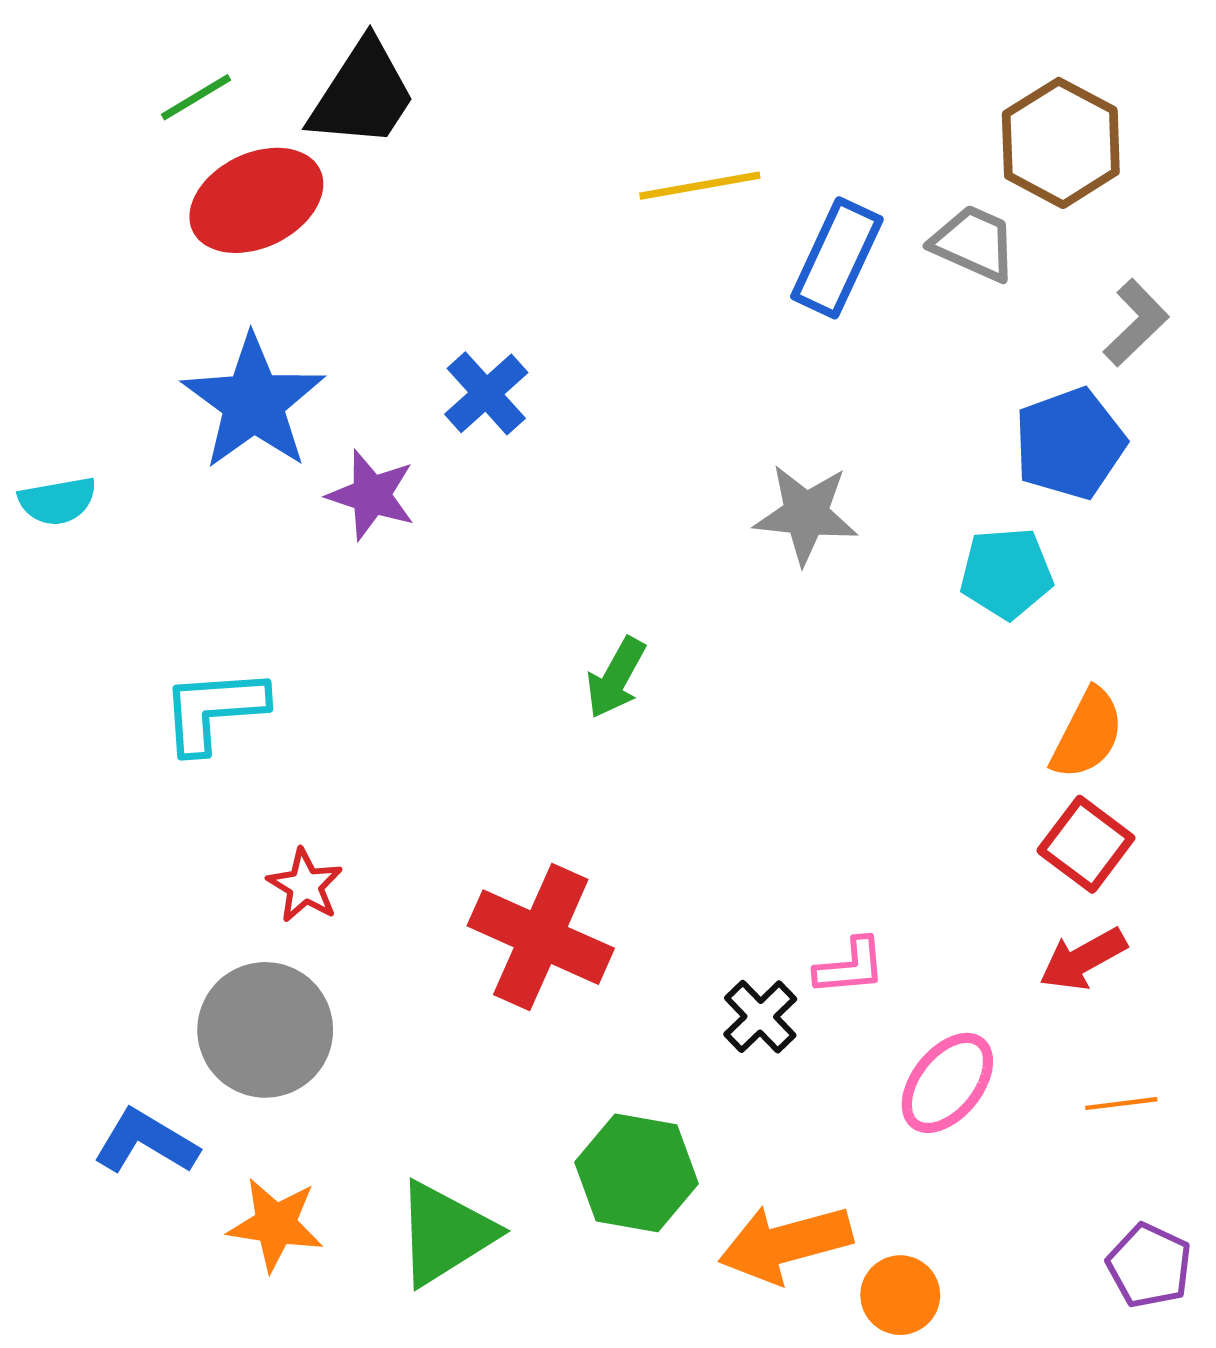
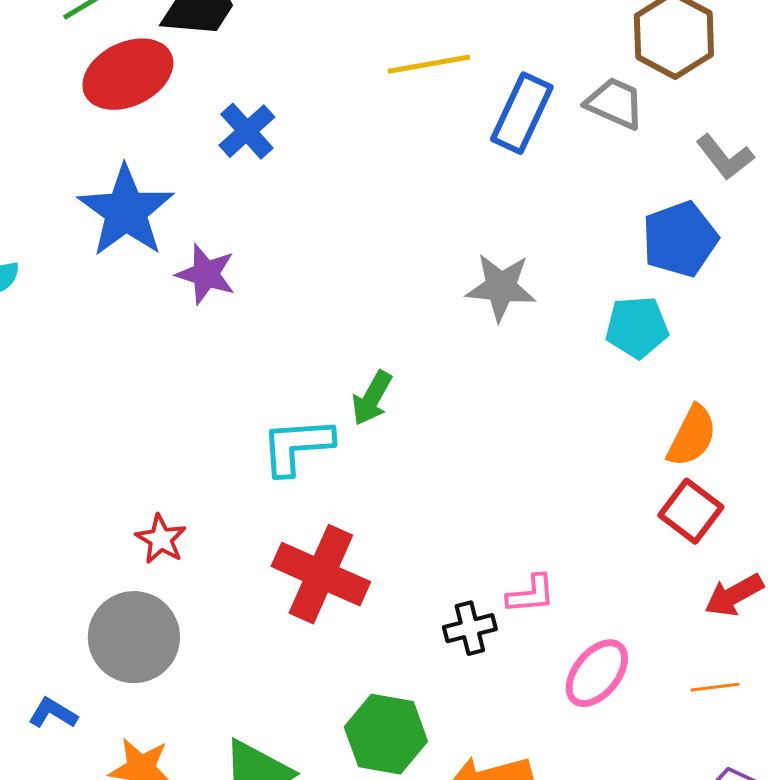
gray L-shape: (1136, 323) -> (725, 157), turned 96
blue cross: (486, 393) -> (247, 131), moved
cyan L-shape: (214, 710) -> (297, 446), moved
red arrow: (1083, 959) -> (734, 595), moved
black cross: (760, 1017) -> (470, 628), turned 30
blue L-shape: (146, 1142) -> (53, 713), size x0.7

